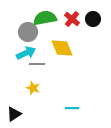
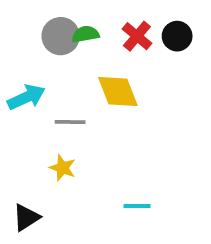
green semicircle: (45, 18) -> (85, 34), size x0.6
gray circle: (28, 32) -> (61, 36), moved
cyan arrow: (26, 53) -> (26, 97), moved

